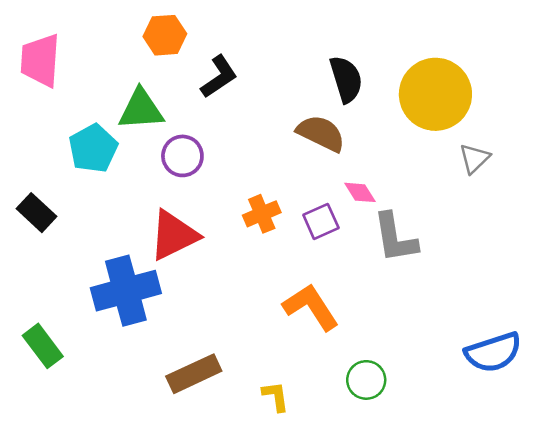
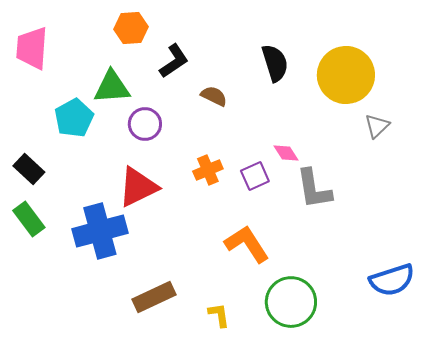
brown semicircle: (321, 133) -> (214, 96), moved, size x0.7
green rectangle: (43, 346) -> (29, 219), moved
green circle: (366, 380) -> (291, 302), size x1.6

